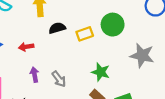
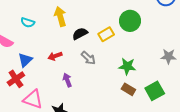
gray star: (142, 55) -> (169, 56), moved, size x0.7
gray arrow: (59, 79) -> (88, 58), moved

